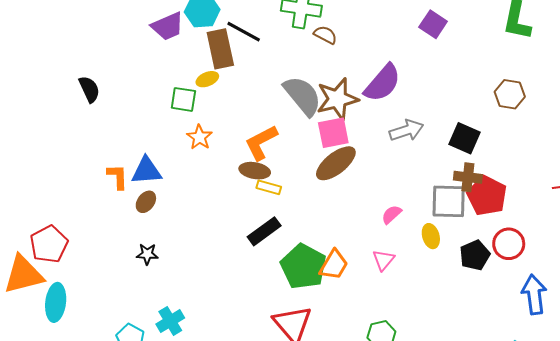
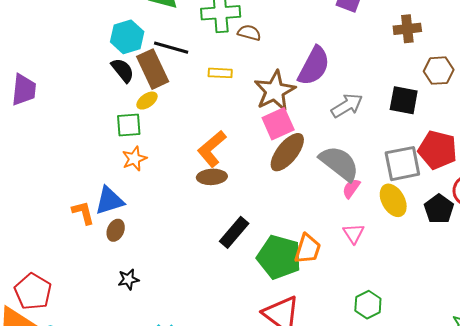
purple trapezoid: (168, 26) -> (24, 90), moved, turned -48
black semicircle: (89, 89) -> (123, 70), moved
brown hexagon: (510, 94) -> (439, 71), moved
gray semicircle: (303, 96) -> (339, 163), moved
orange star: (199, 137) -> (134, 159), moved, turned 30
brown cross: (468, 177) -> (407, 29), moved
yellow rectangle: (269, 187) -> (220, 73), moved
yellow ellipse: (431, 236) -> (393, 200), size x1.4

